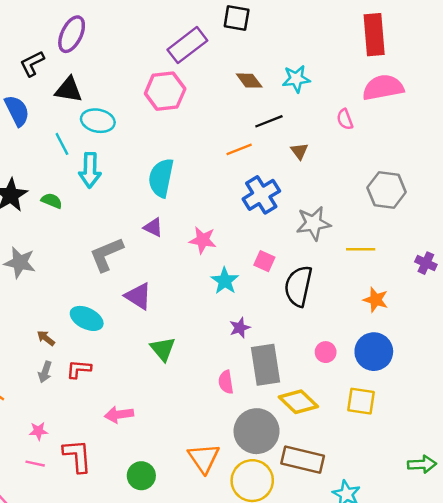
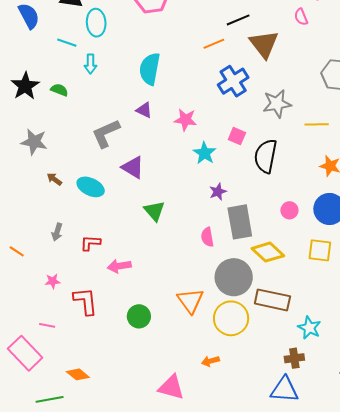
cyan ellipse: (98, 121) -> (96, 23), turned 76
cyan line: (62, 144) -> (67, 43), turned -42
brown triangle: (299, 151) -> (264, 44), size x2.0
cyan arrow: (90, 170) -> (91, 64), size x0.7
brown arrow: (46, 338) -> (54, 179), moved
red L-shape: (79, 369) -> (90, 243), moved
pink line: (35, 464) -> (47, 325), moved

